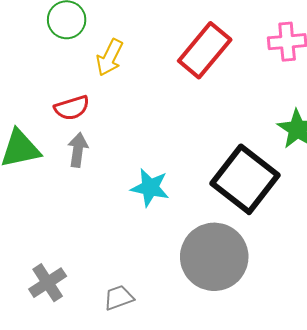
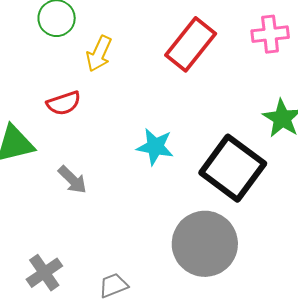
gray arrow: (78, 150) -> (72, 180), moved, turned 128
cyan star: (150, 188) -> (155, 147), moved

